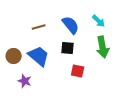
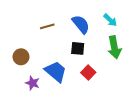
blue trapezoid: (39, 56) -> (56, 72), moved
red square: (78, 71) -> (88, 73), turned 32

